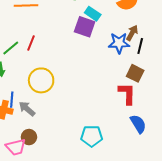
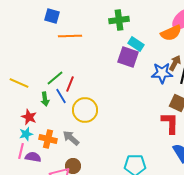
red line: (31, 43) -> (70, 84), moved
blue line: (12, 100) -> (61, 96), moved, turned -35

